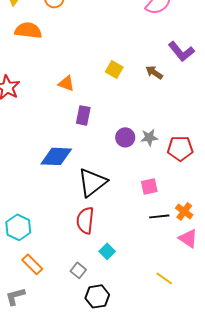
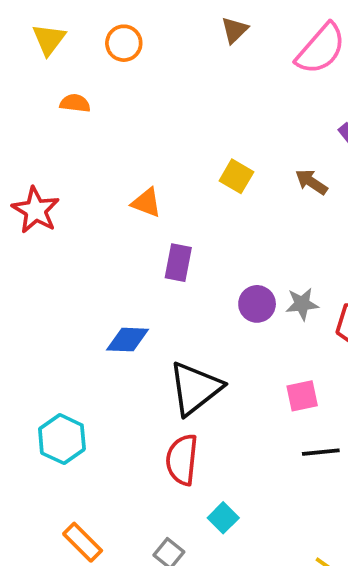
orange semicircle: (28, 30) -> (75, 103), size x0.6
blue diamond: (56, 156) -> (128, 340), size x0.7
cyan hexagon: (18, 227) -> (62, 439), moved

